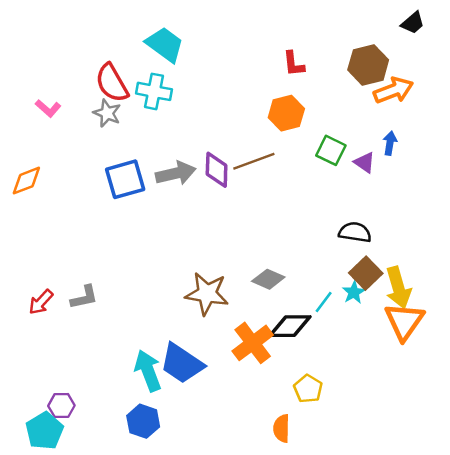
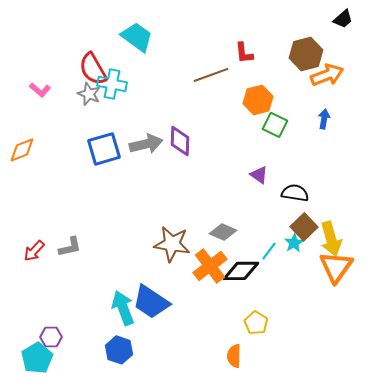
cyan cross: (154, 91) -> (112, 84), moved
orange hexagon: (286, 113) -> (258, 100), moved
brown line: (254, 161) -> (211, 75), moved
purple triangle: (365, 162) -> (259, 175), moved
orange cross: (253, 343) -> (210, 266), moved

